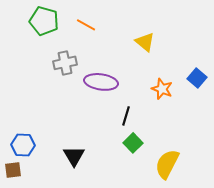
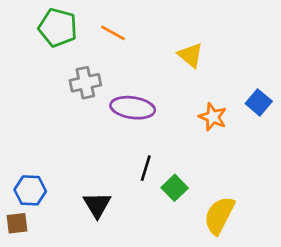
black line: (126, 116) -> (146, 168), moved

